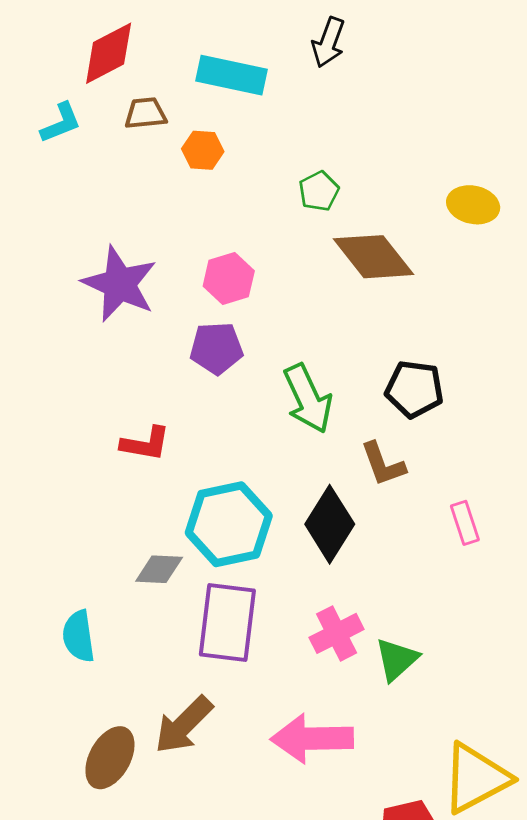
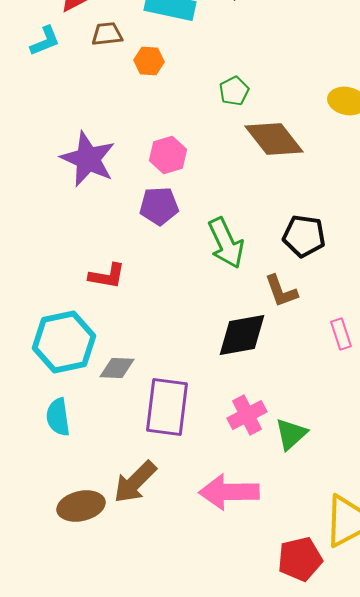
cyan hexagon: (229, 524) -> (64, 342), moved
black diamond: (330, 524) -> (242, 335), turned 48
brown ellipse: (110, 758) -> (81, 506), turned 48

